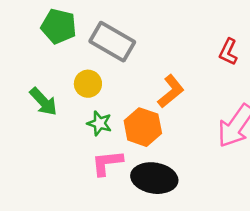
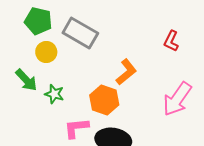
yellow circle: (88, 84) -> (46, 52), moved
green star: (99, 123) -> (54, 94), moved

